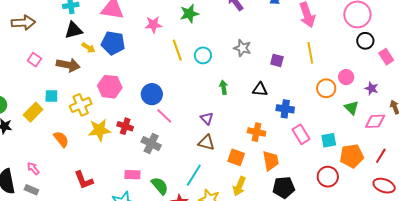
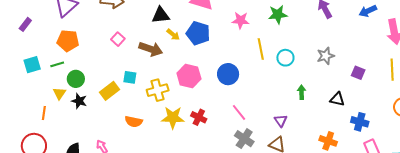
gray star: (242, 48) -> (326, 56), turned 30
blue circle: (152, 94) -> (228, 74), moved
orange semicircle: (61, 139) -> (134, 121), turned 132
gray cross: (151, 144) -> (244, 139), moved

